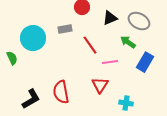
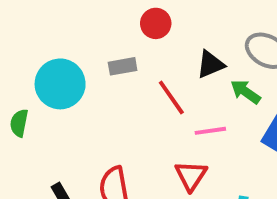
black triangle: (110, 18) -> (210, 64), moved
green semicircle: (12, 58) -> (19, 123), turned -144

